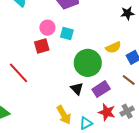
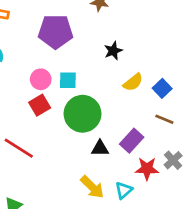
black star: (127, 13) -> (113, 51), moved
green circle: (88, 63) -> (82, 114), moved
black triangle: (77, 89) -> (100, 148), turned -32

